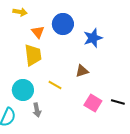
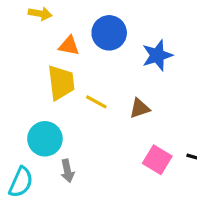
orange triangle: (38, 32) -> (69, 46), turned -40
yellow line: (55, 85) -> (96, 102), moved

